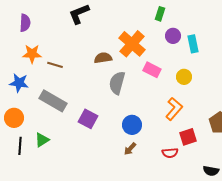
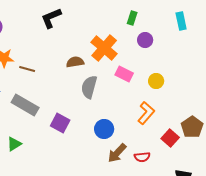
cyan rectangle: (193, 44) -> (181, 21), moved
red square: (188, 137) -> (170, 138), moved, turned -30
brown arrow: (130, 149) -> (117, 153), moved, size x1.5

